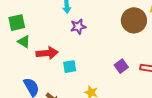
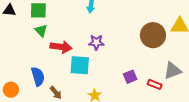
purple star: (78, 27) -> (96, 42), moved
cyan square: (70, 67) -> (80, 65), size x1.5

